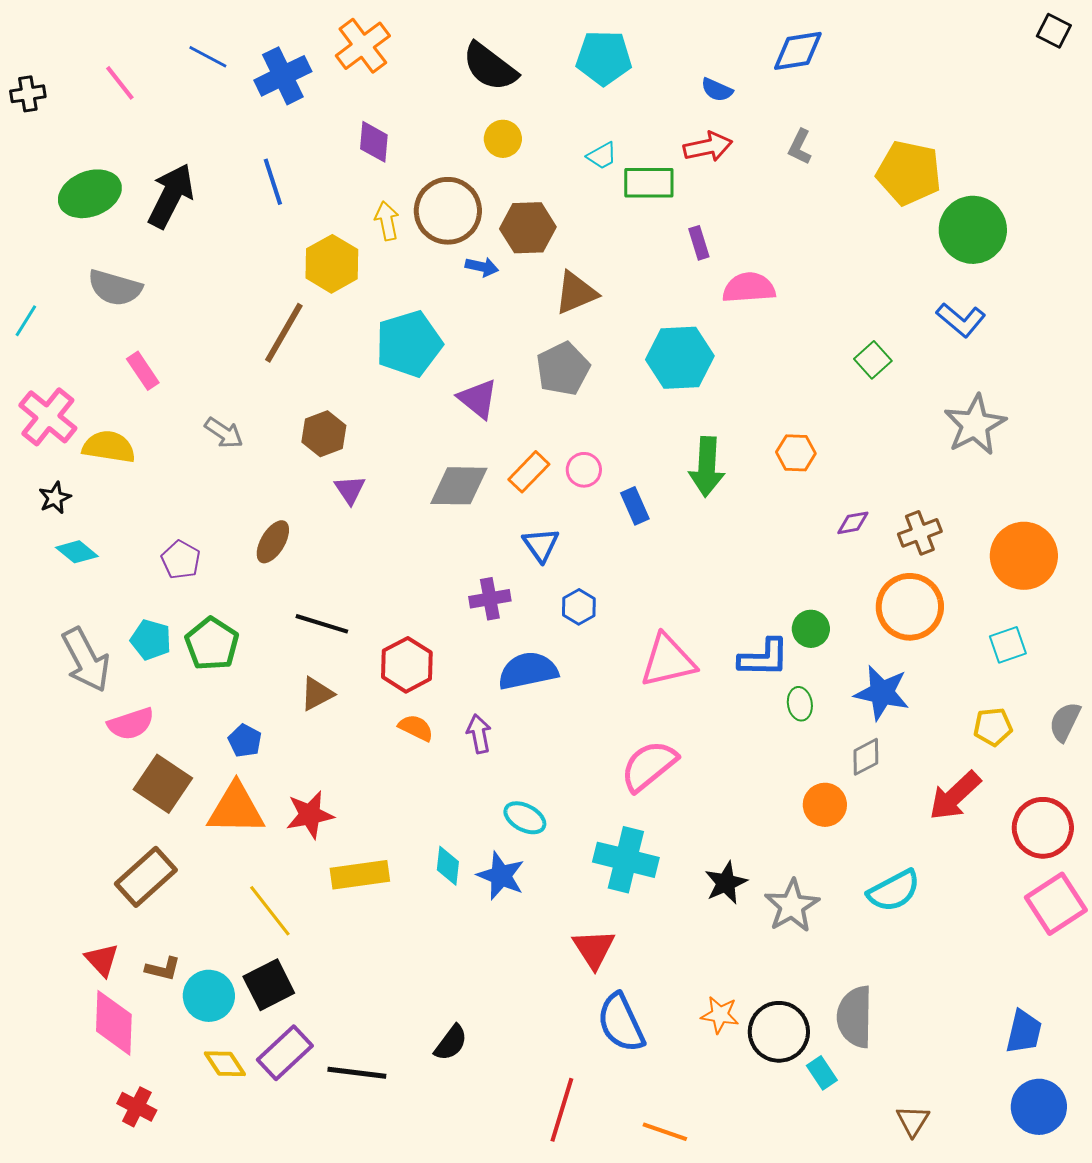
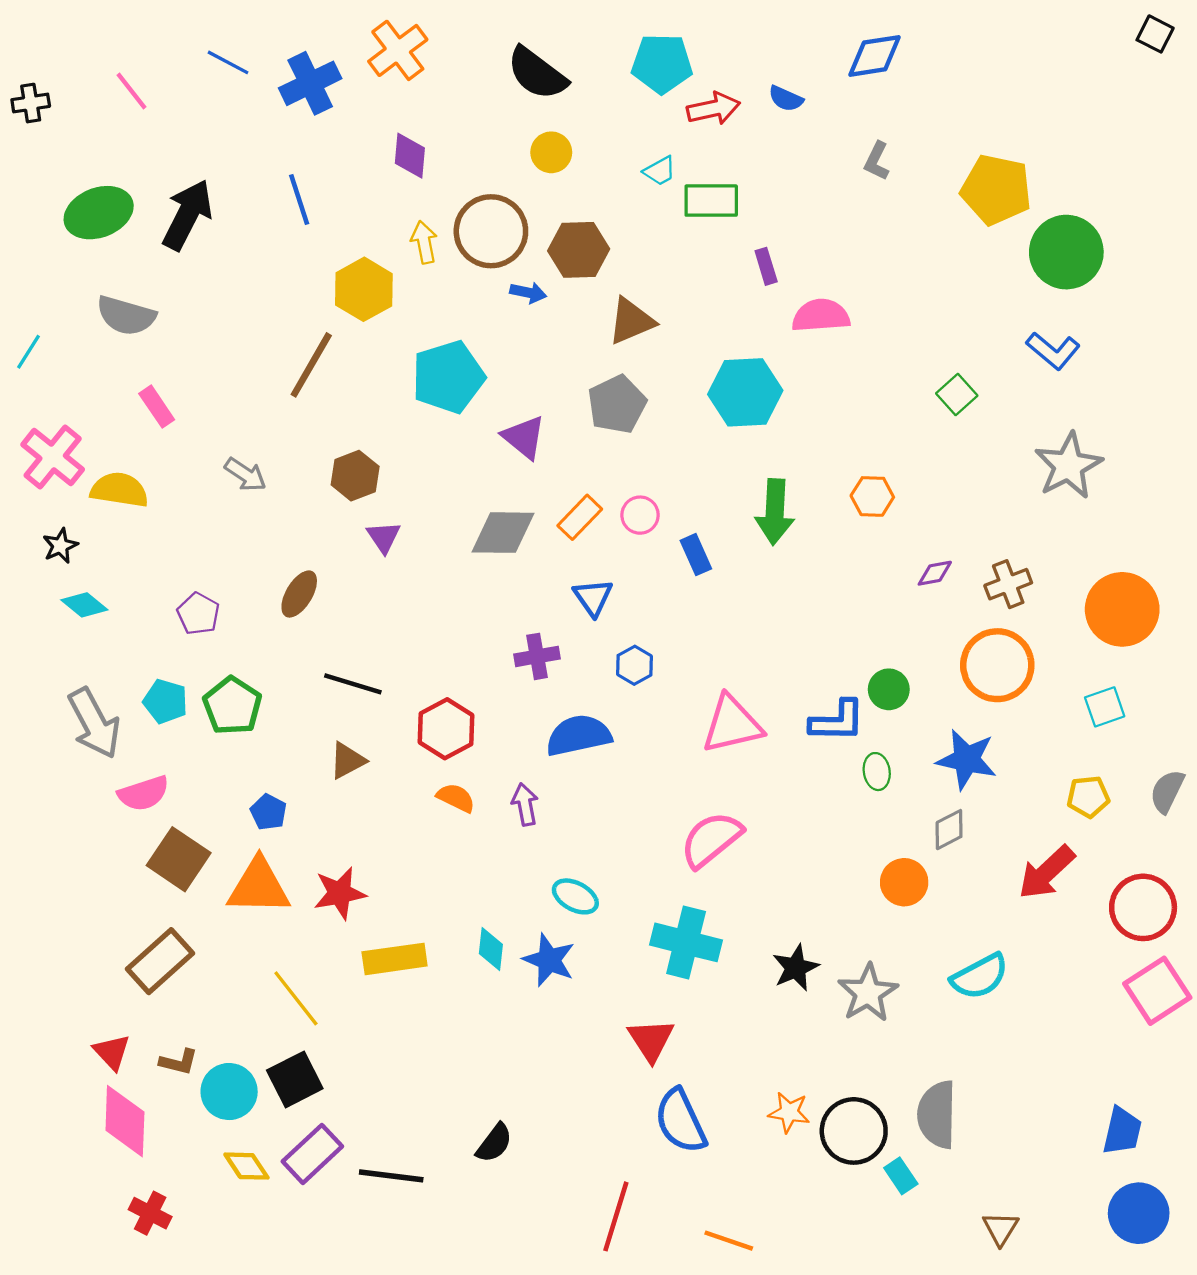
red arrow: (708, 147) -> (713, 108), moved

